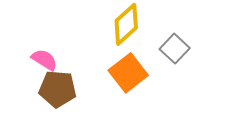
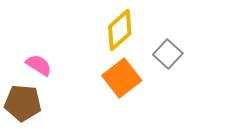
brown pentagon: (58, 89) -> (23, 103), moved

